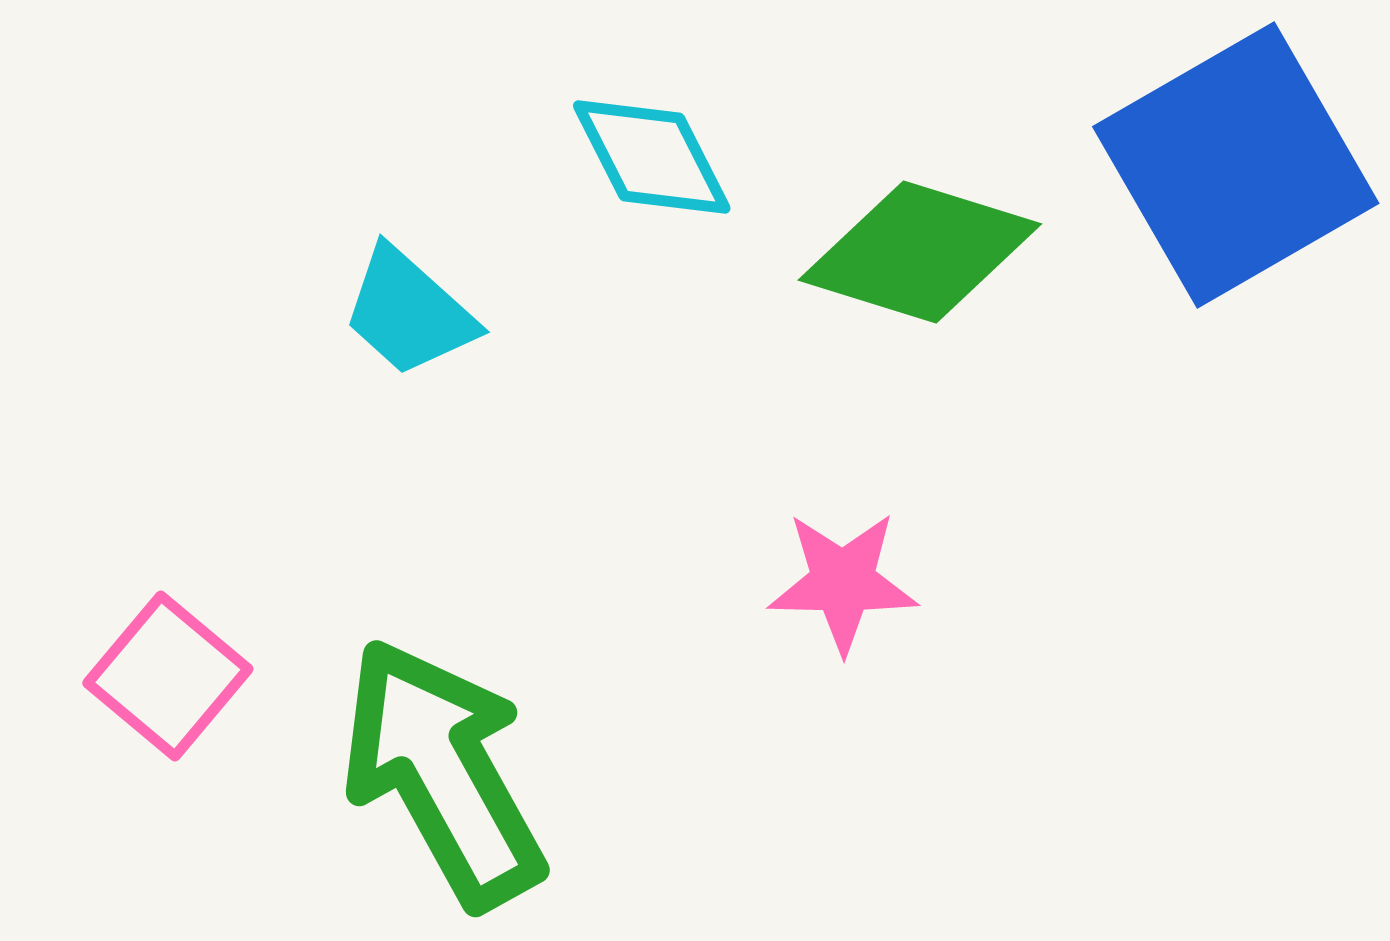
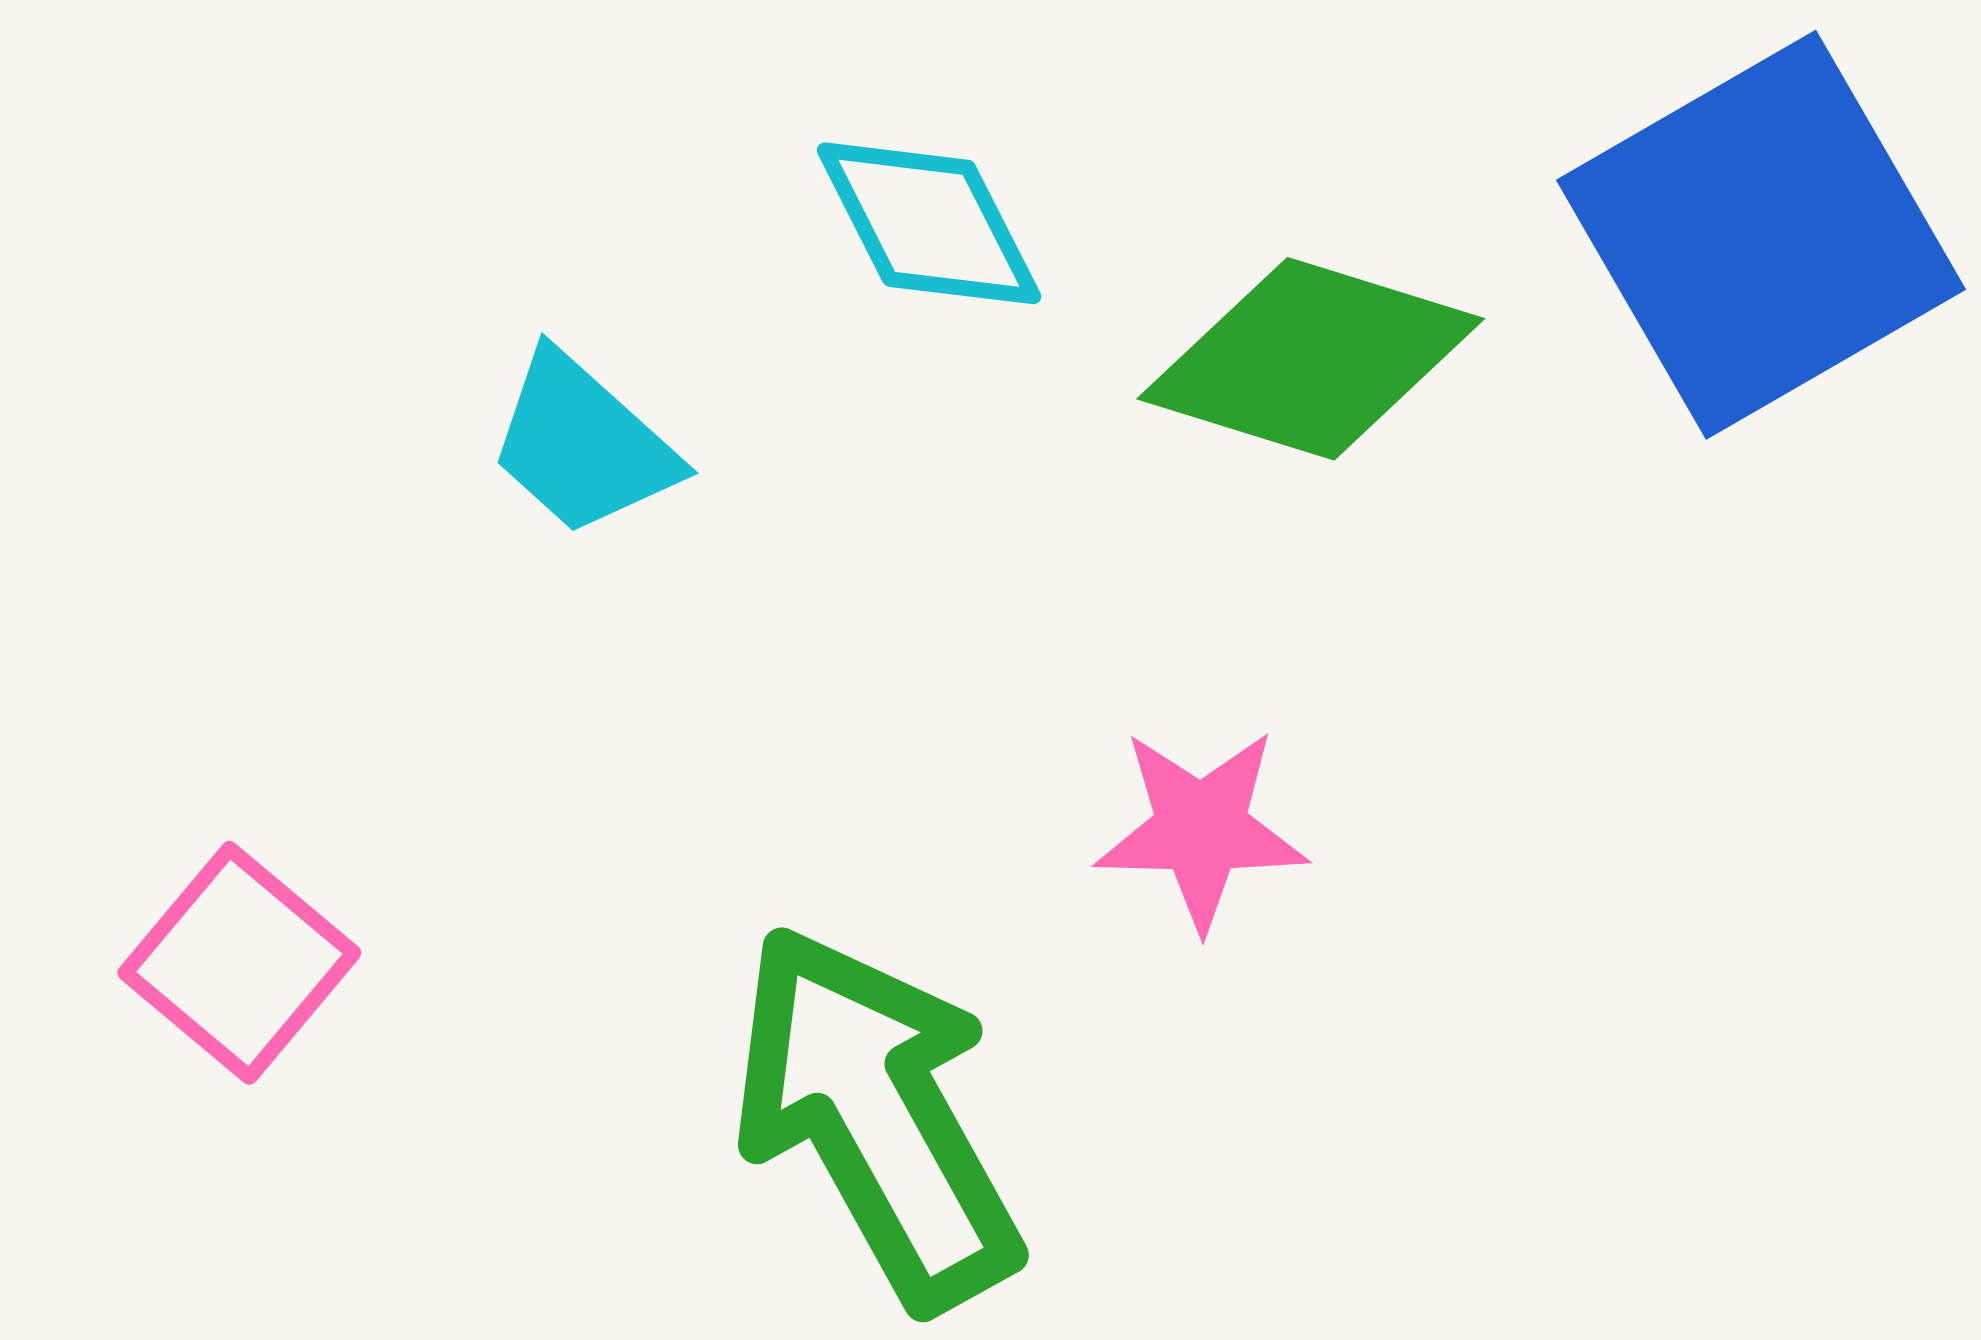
green arrow: (443, 773) -> (876, 1117), moved

